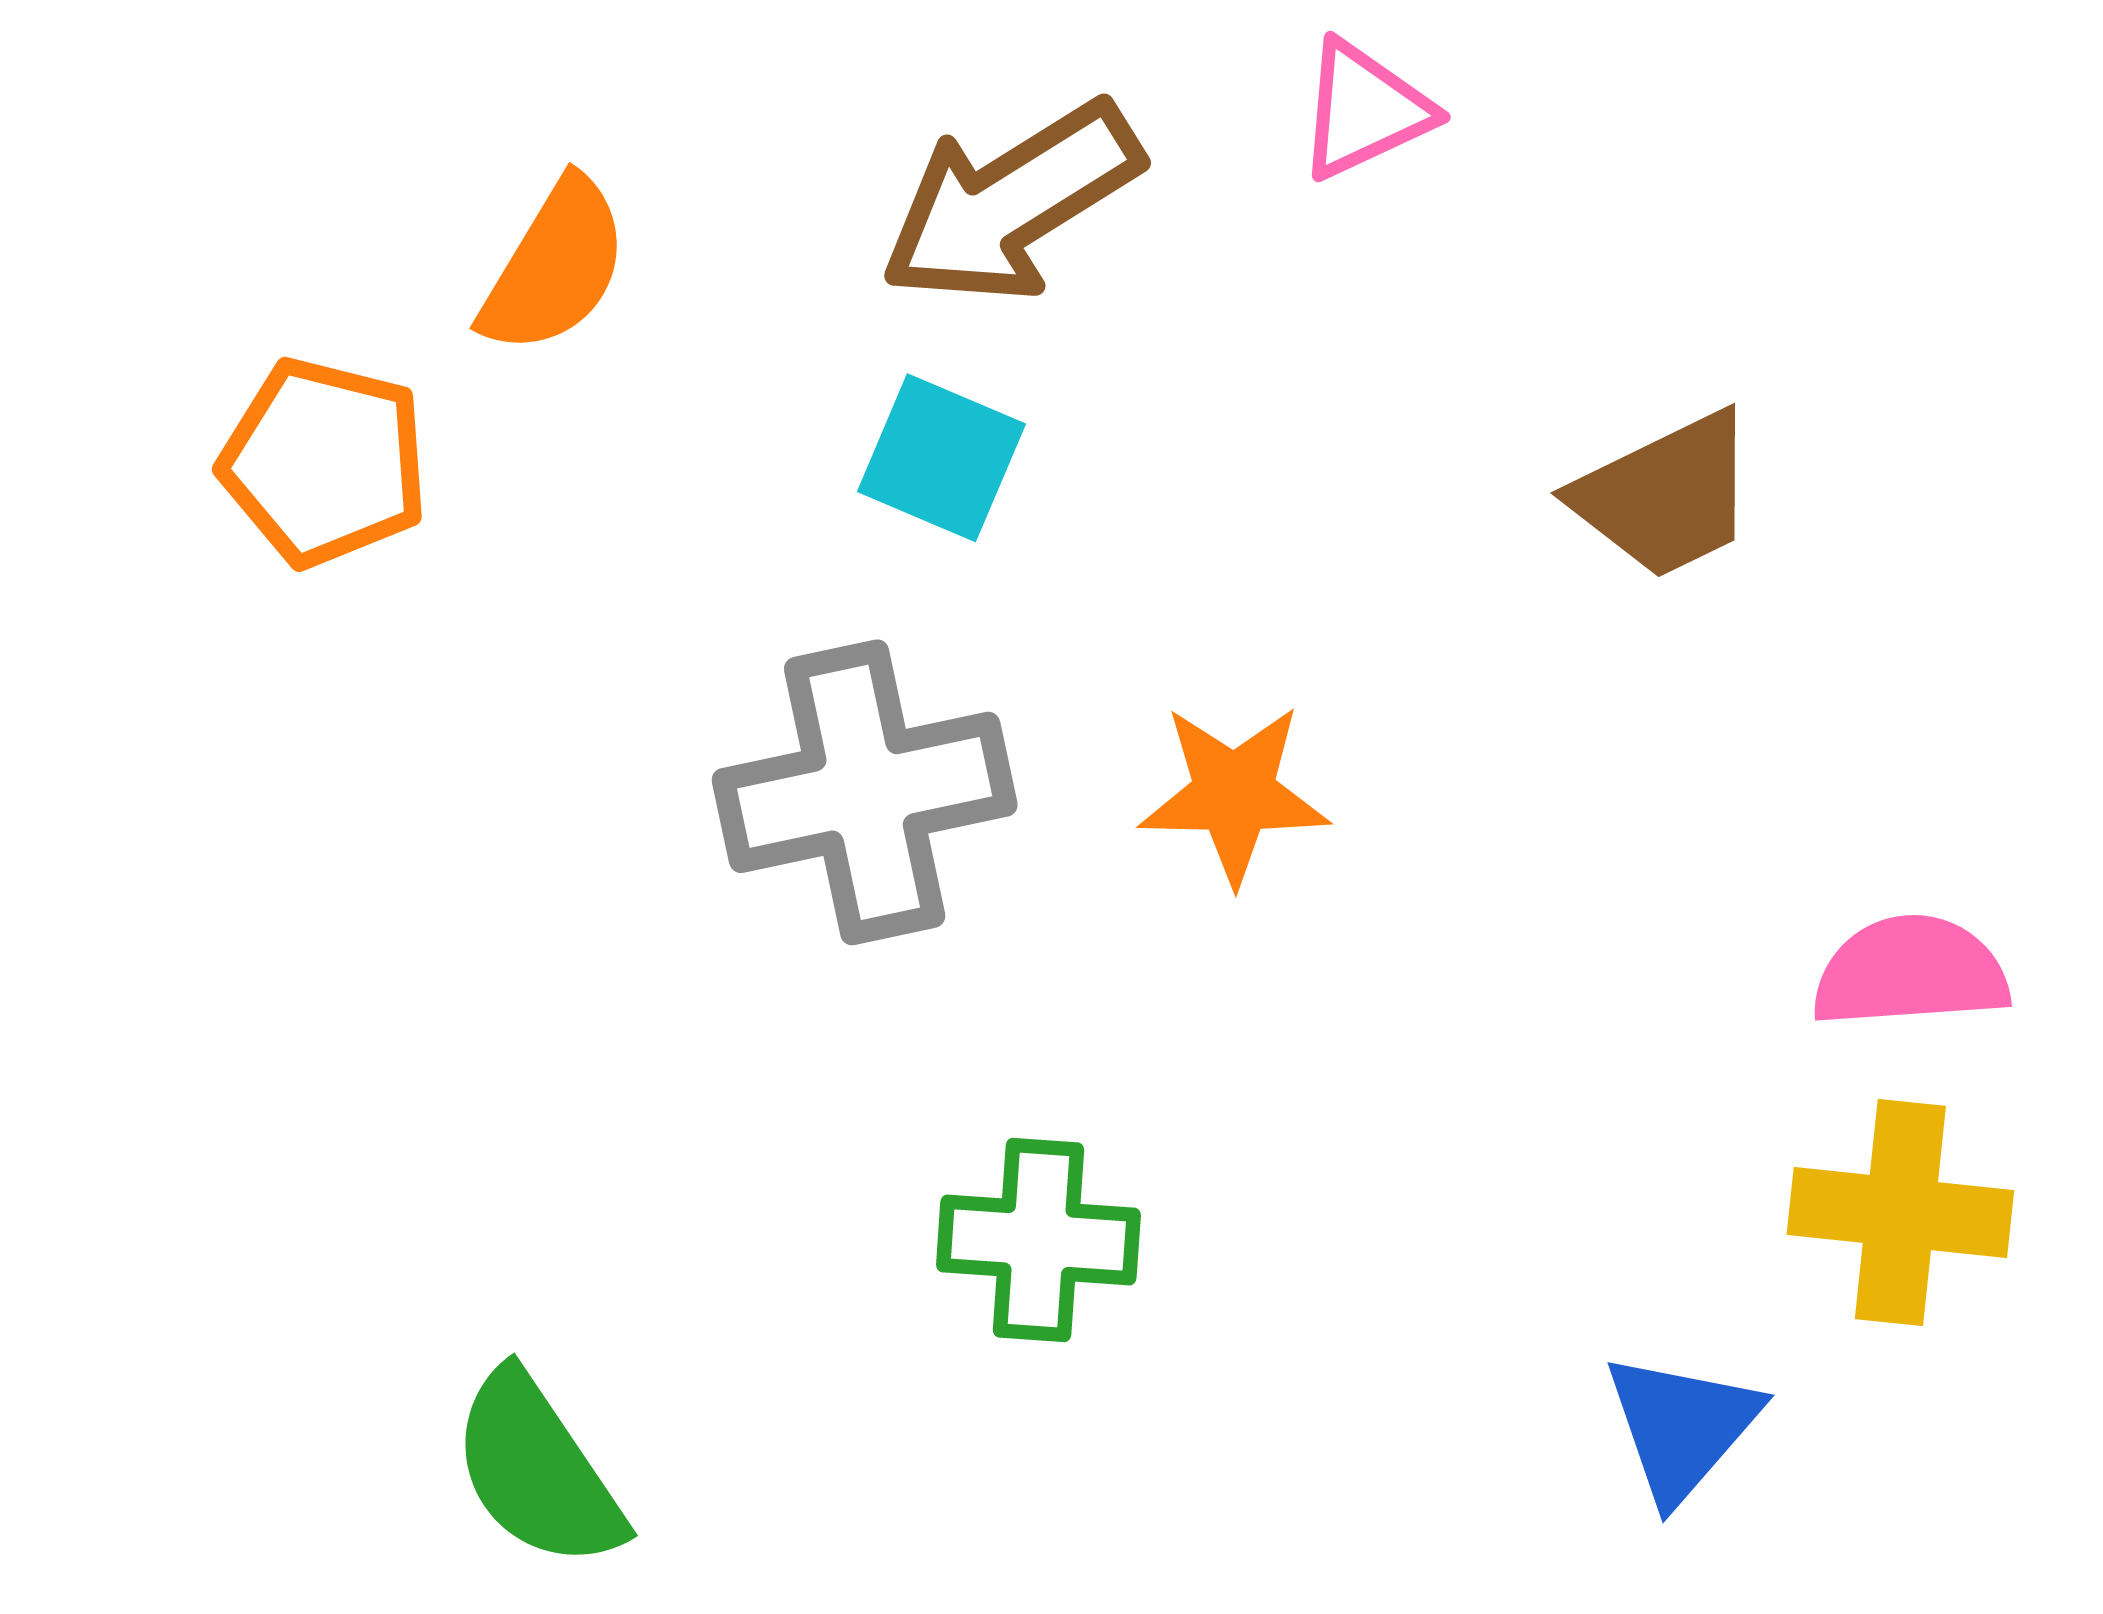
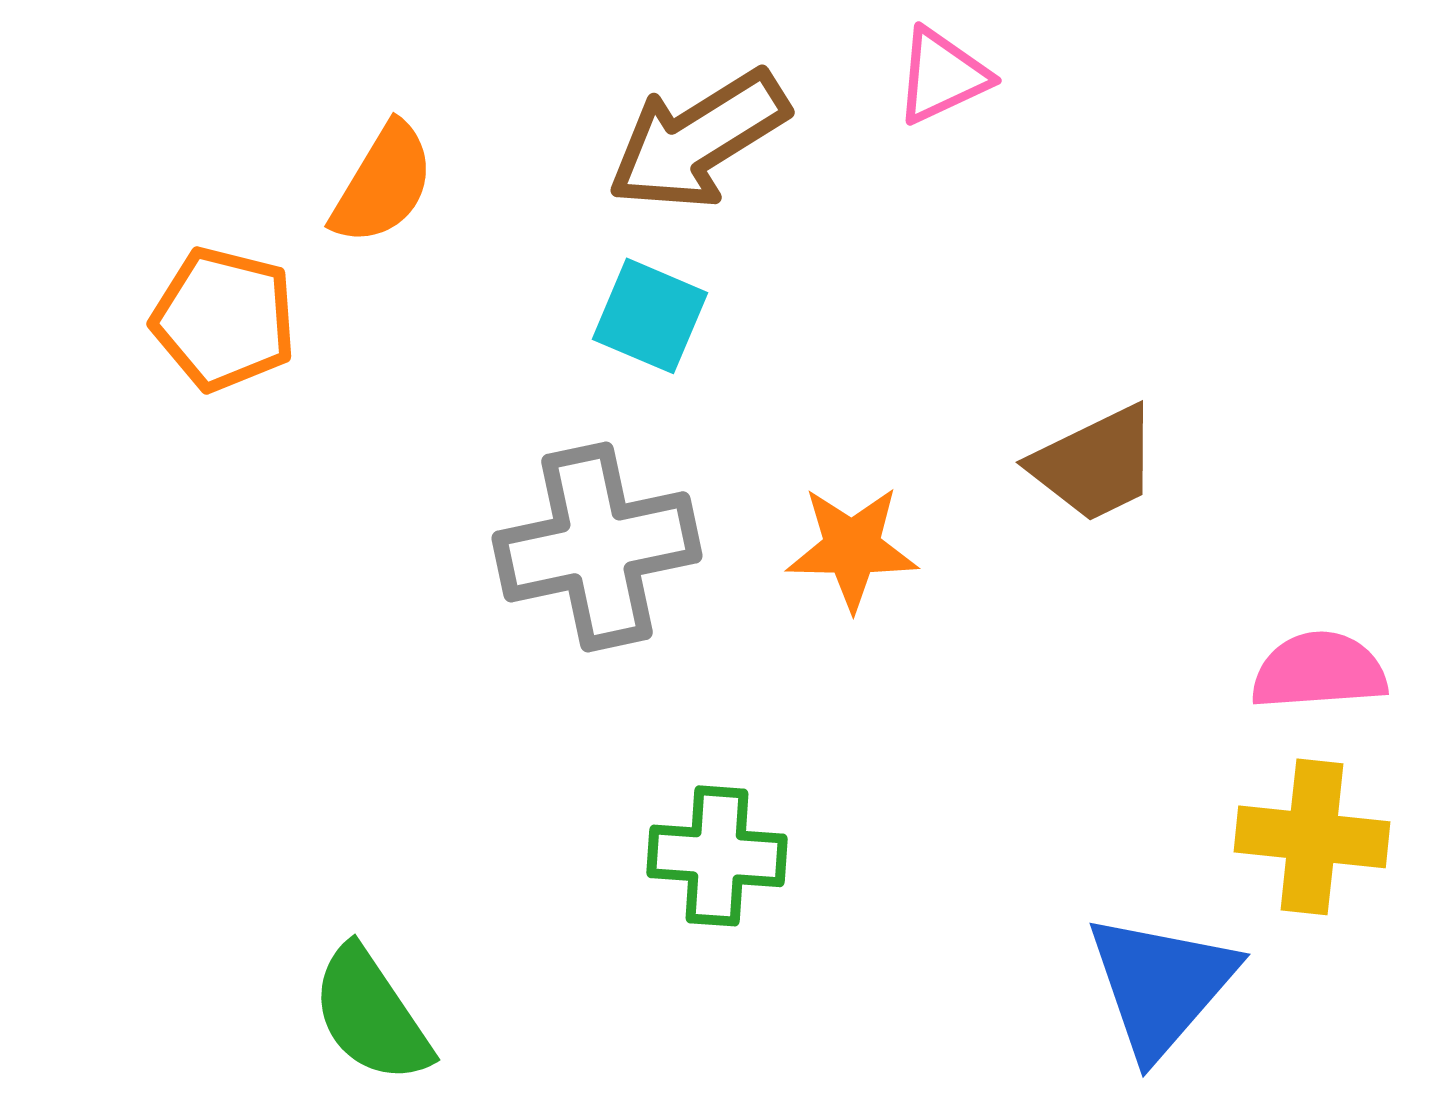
brown trapezoid: (1666, 495) -> (1095, 464), moved
blue triangle: (1682, 1427) -> (1161, 985), size x1.4

